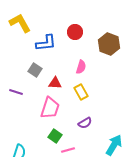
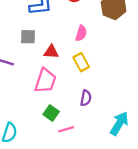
gray square: (35, 70) -> (28, 37), turned -32
purple semicircle: (85, 123) -> (86, 98), turned -48

